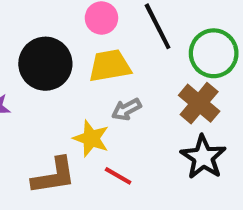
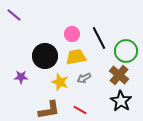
yellow star: (91, 138) -> (60, 82), moved

